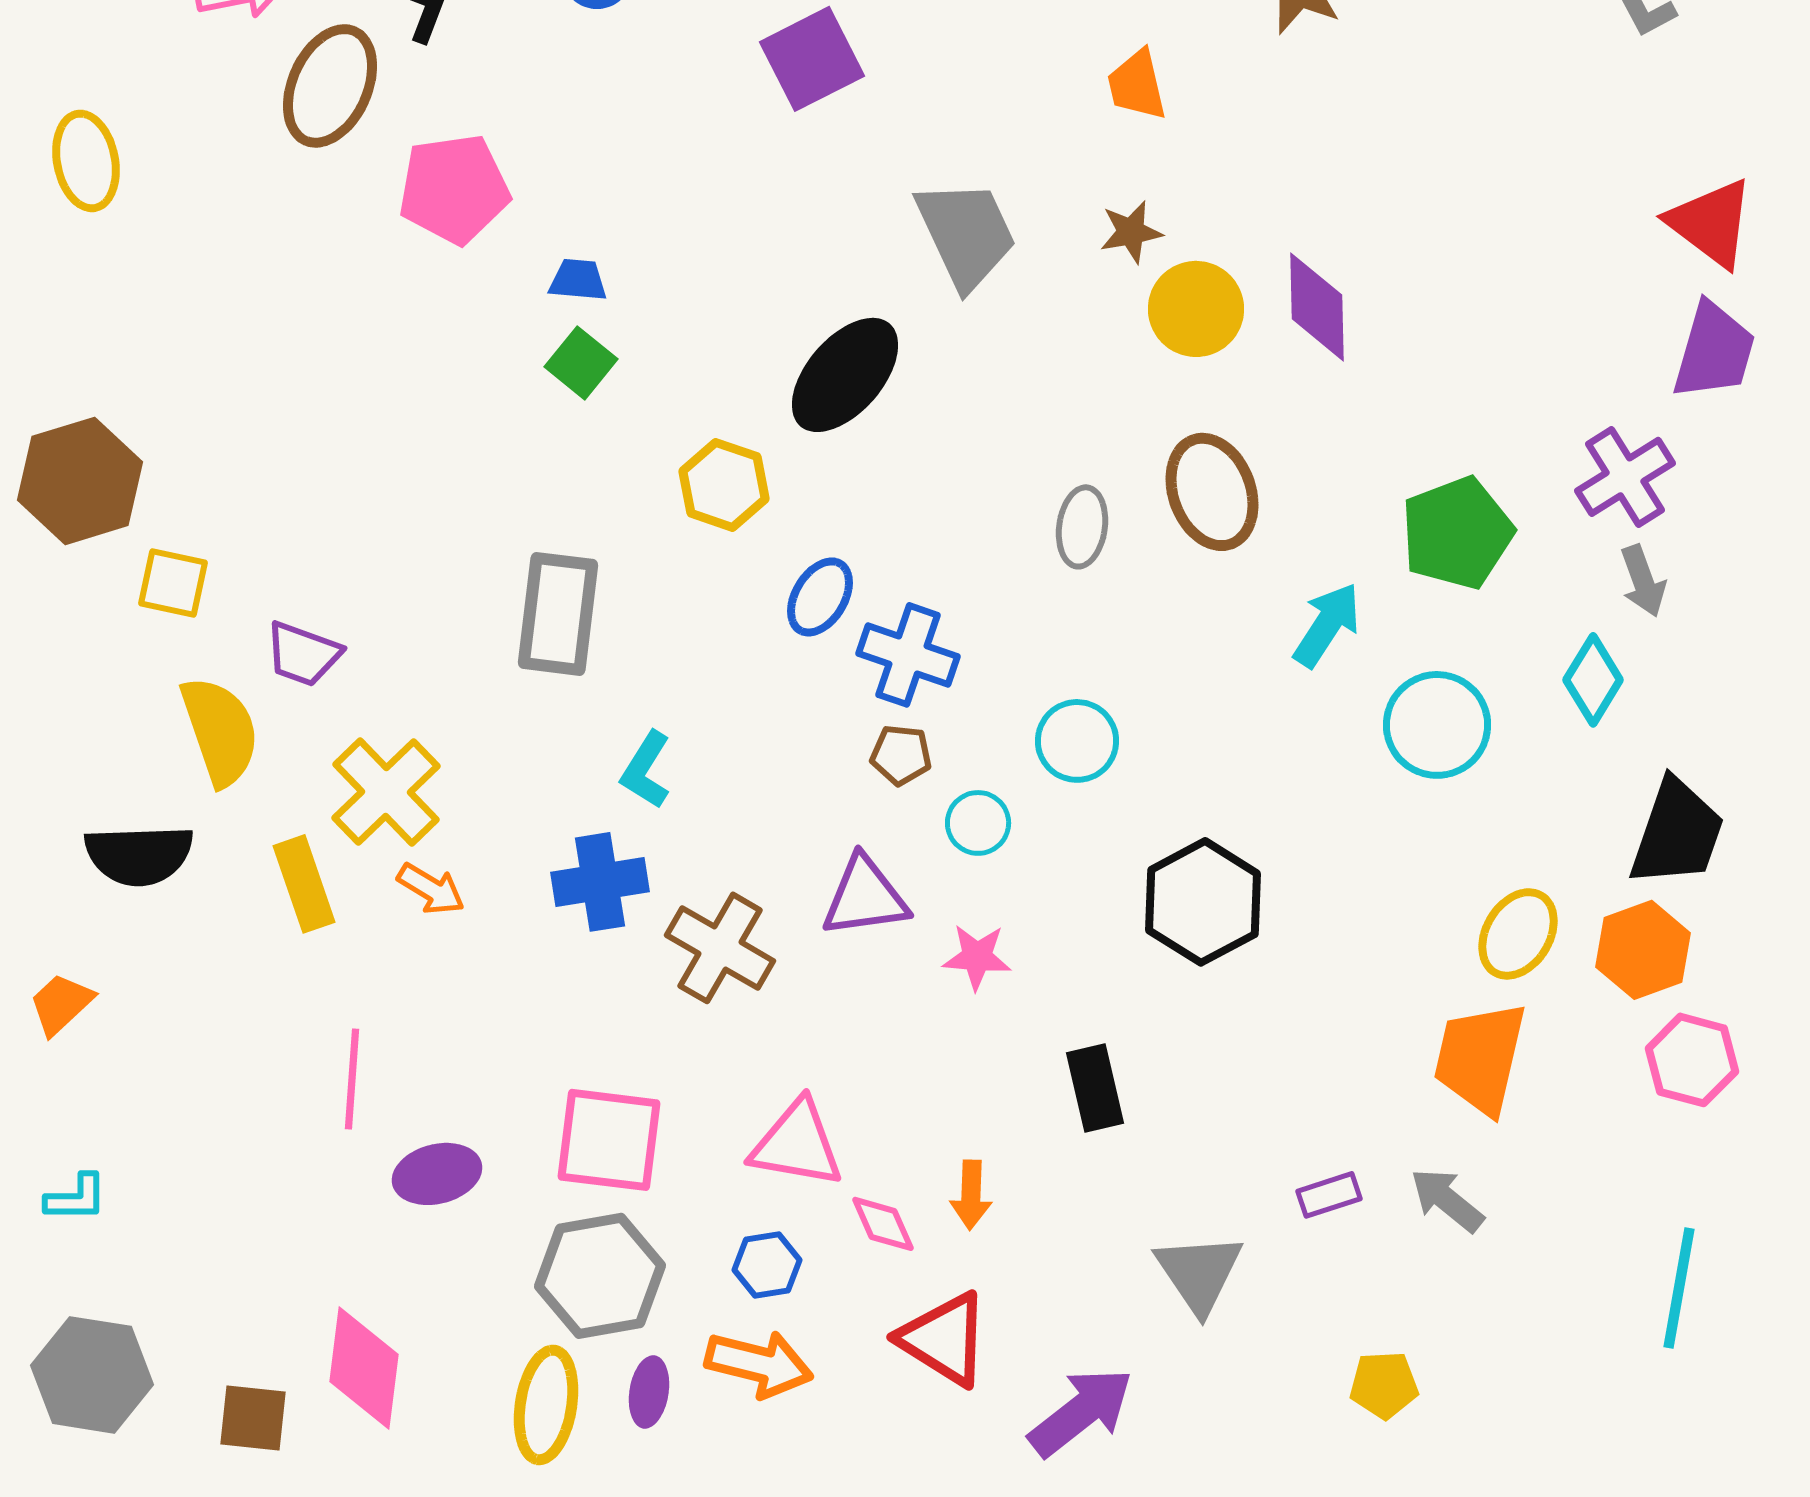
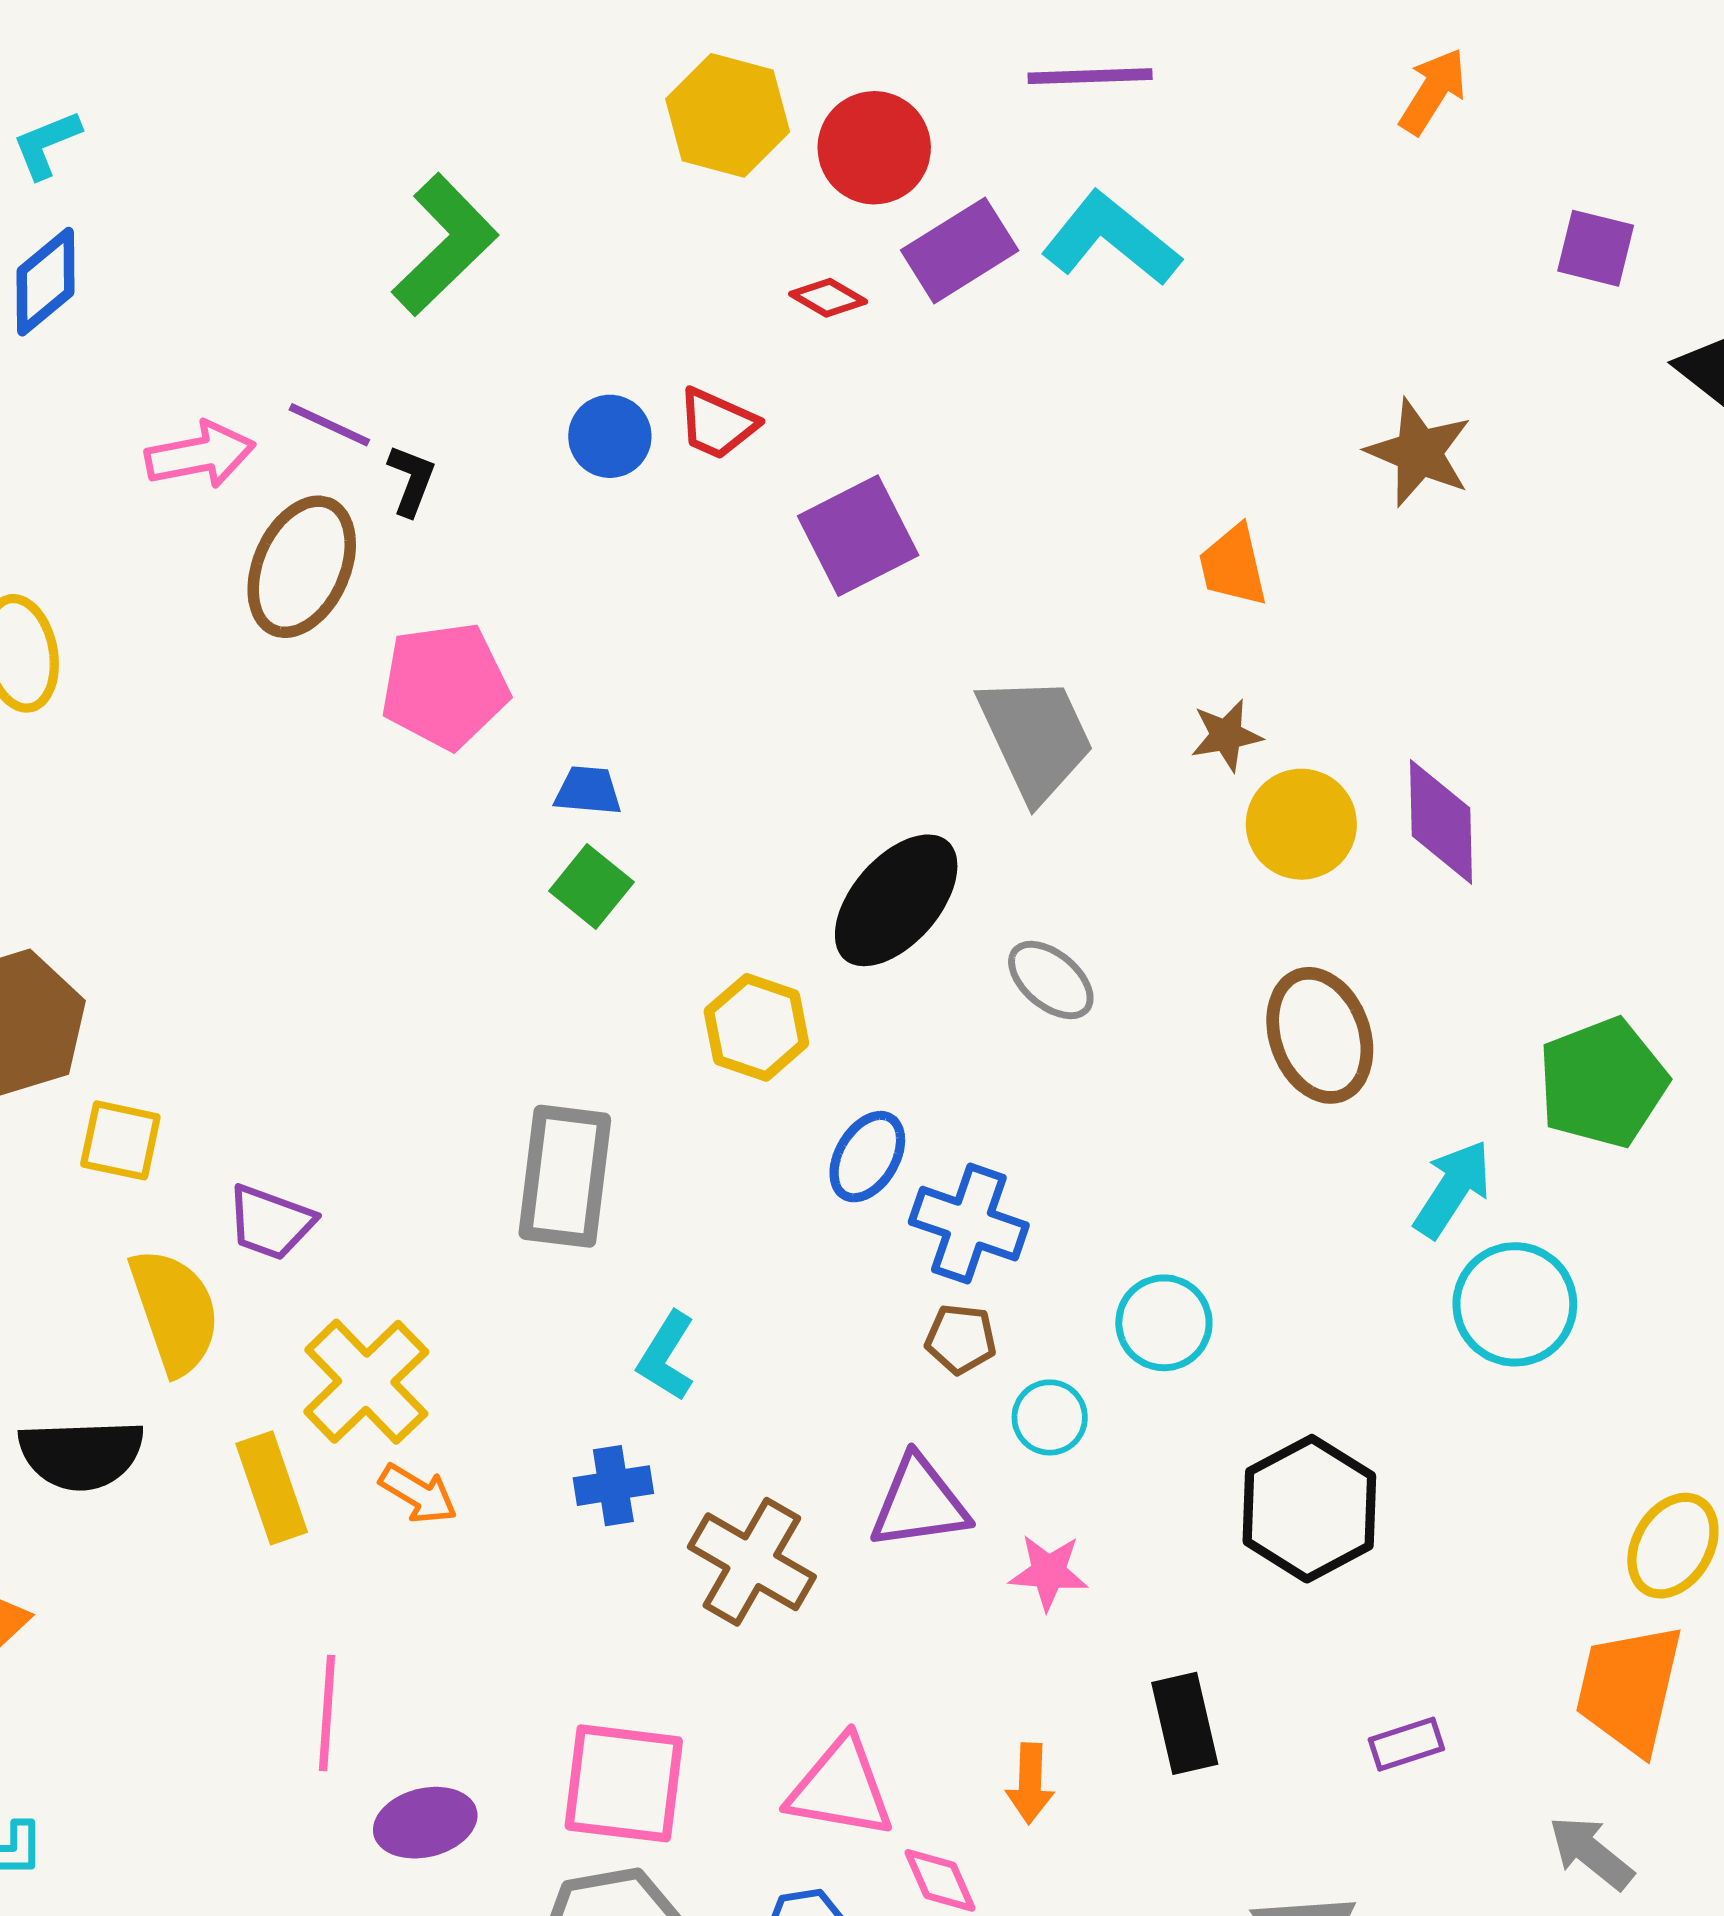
gray ellipse: (1082, 527) -> (1051, 980), moved, turned -58
cyan circle: (1437, 725) -> (1515, 1304), moved
blue cross: (600, 882) -> (613, 1486), size x0.7
orange arrow: (971, 1195) -> (1030, 1783), moved
purple rectangle: (1329, 1195) -> (1406, 1744), moved

